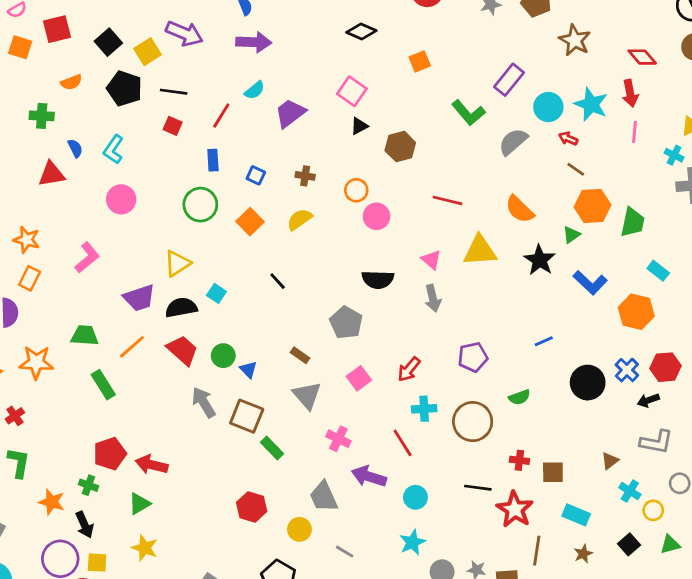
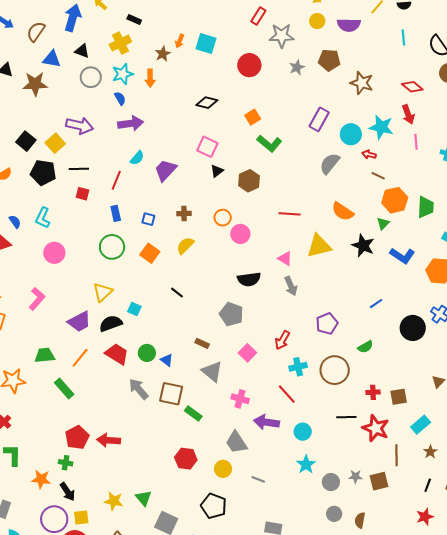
green L-shape: (468, 113) -> (269, 144), moved
green triangle: (139, 504) -> (144, 498), moved, turned -30
cyan rectangle: (576, 515) -> (421, 425), turned -54

